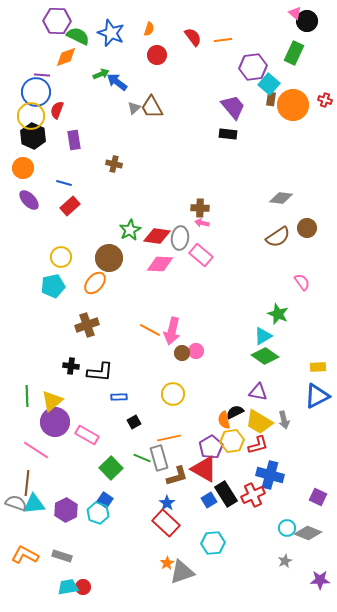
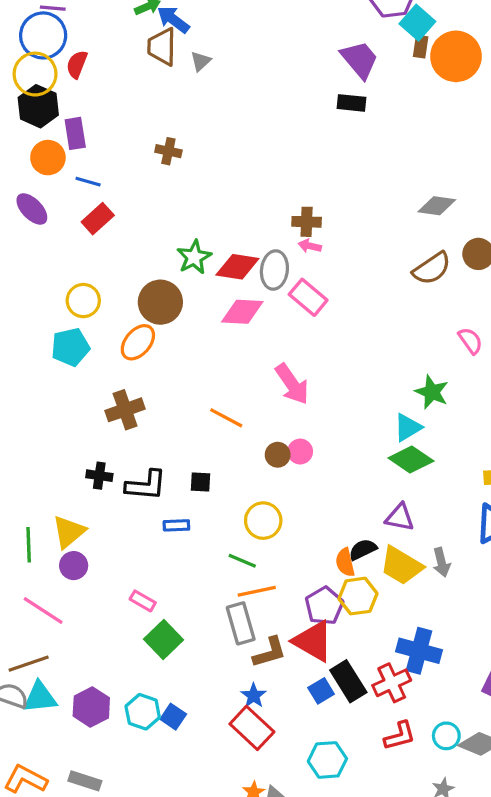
brown trapezoid: (152, 107) -> (162, 47), moved, turned 30
purple rectangle: (74, 140) -> (75, 133), moved
orange circle: (23, 168) -> (48, 158), moved
pink arrow: (172, 331) -> (292, 384), moved, turned -48
green line: (27, 396) -> (29, 545), moved
purple circle: (55, 422) -> (74, 566), size x0.6
black square: (134, 422) -> (201, 482), moved, turned 32
pink rectangle: (87, 435) -> (143, 601), moved, size x0.7
red L-shape: (258, 445) -> (400, 736), moved
green line: (142, 458) -> (242, 561), moved
brown line: (27, 483) -> (29, 664), turned 65
blue square: (105, 500) -> (173, 717), moved

